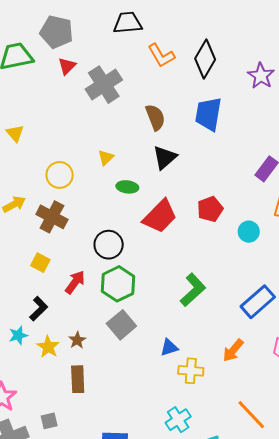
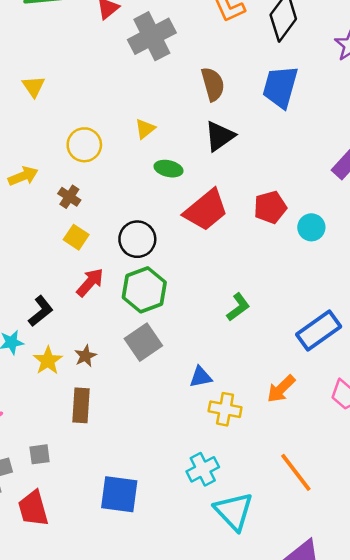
brown cross: (52, 217) -> (69, 197), size x0.6
cyan circle: (249, 232) -> (311, 227), moved
yellow square: (40, 263) -> (76, 237), moved
green L-shape: (193, 290) -> (238, 307), size x0.7

